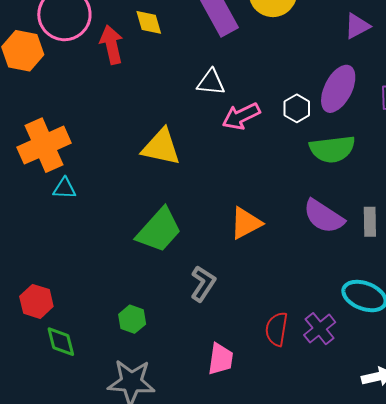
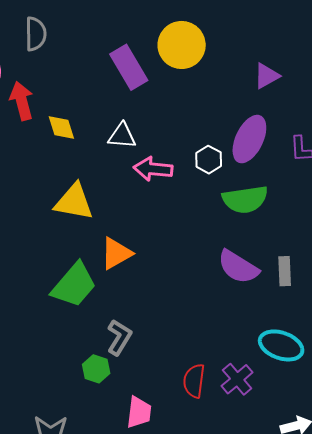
yellow diamond: (149, 22) -> (61, 127), moved
pink arrow: (241, 116) -> (153, 169), turned 33
orange triangle: (246, 223) -> (116, 253), moved
green hexagon: (132, 319) -> (96, 369), moved

